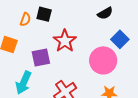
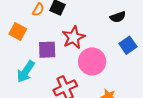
pink circle: (103, 60) -> (92, 61), moved

